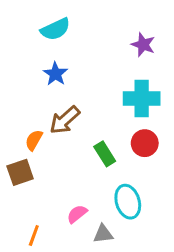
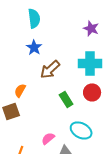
cyan semicircle: (55, 29) -> (34, 18), turned -72
brown arrow: (65, 120) -> (50, 69), moved
cyan ellipse: (128, 202) -> (81, 130), turned -45

